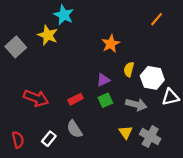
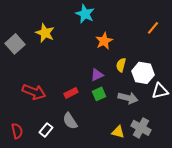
cyan star: (64, 15) -> (85, 14), moved
orange line: (157, 19) -> (153, 28), moved
yellow triangle: (126, 132) -> (118, 132), moved, turned -40

